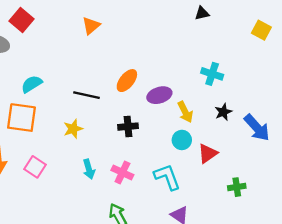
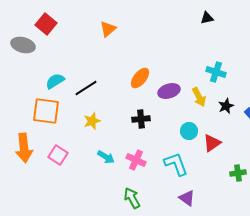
black line: (87, 95) -> (86, 88), moved, turned -45
yellow arrow: (185, 112) -> (199, 97), moved
cyan arrow: (89, 169) -> (106, 157), turned -42

